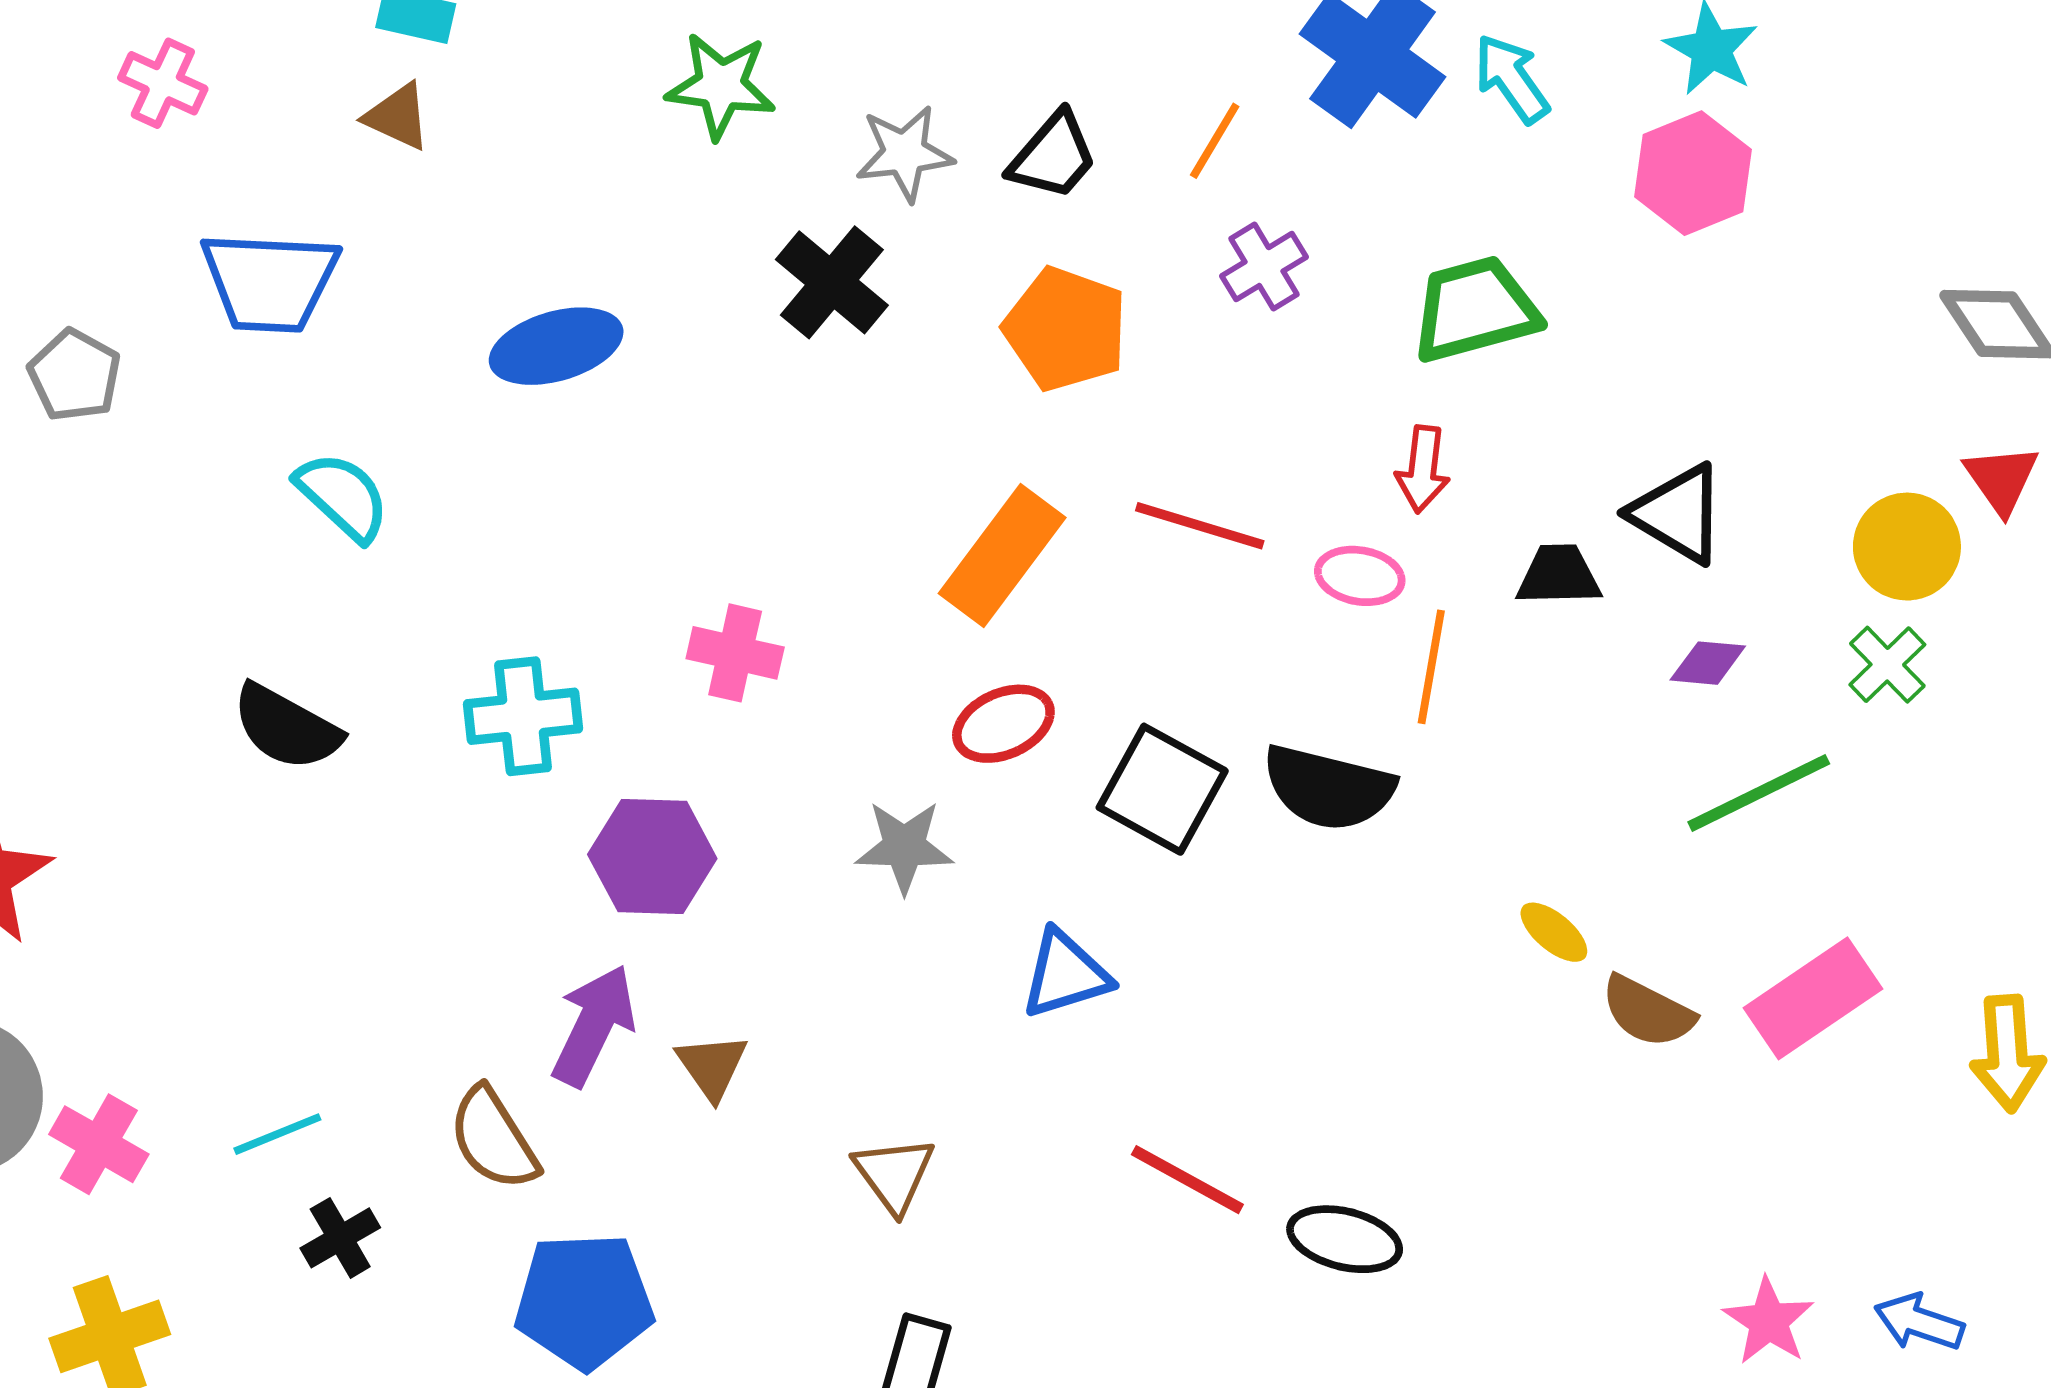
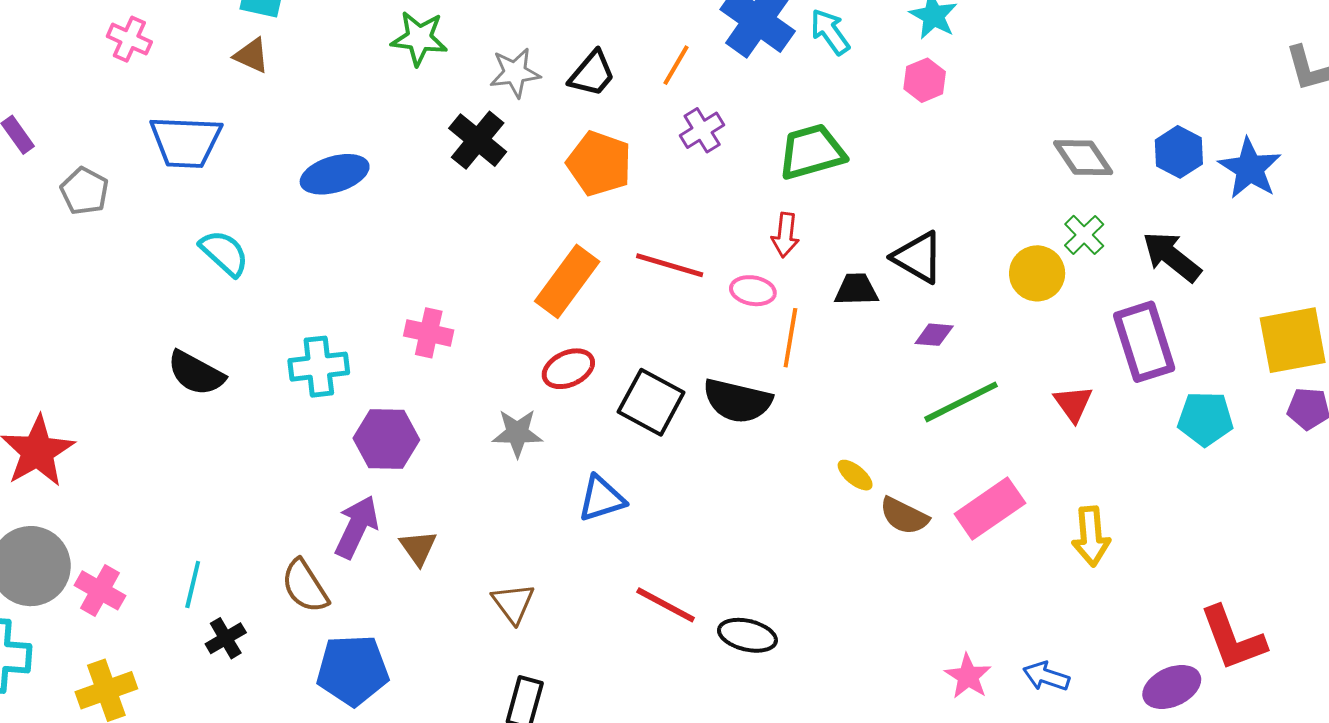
pink hexagon: (1693, 173) -> (925, 80), size x0.7
red triangle: (2001, 479) -> (1073, 404), moved
green cross: (1887, 665) -> (1084, 235), moved
cyan line: (277, 1134) -> (193, 585), turned -54

